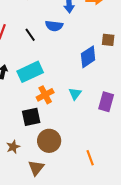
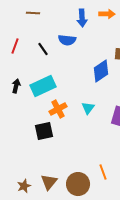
brown circle: (49, 141) -> (78, 184), moved
brown star: (13, 147) -> (24, 186), moved

